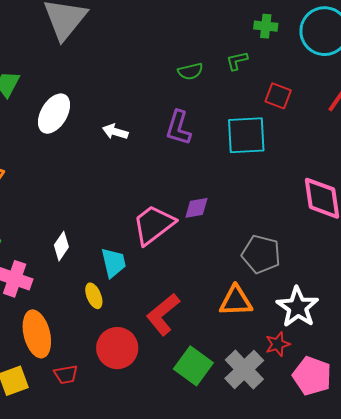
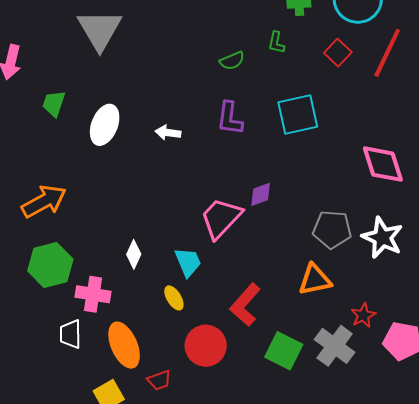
green L-shape: (237, 61) -> (276, 43), turned -55
red square: (278, 96) -> (338, 53), moved, turned 32
white star: (298, 307) -> (382, 238), moved

